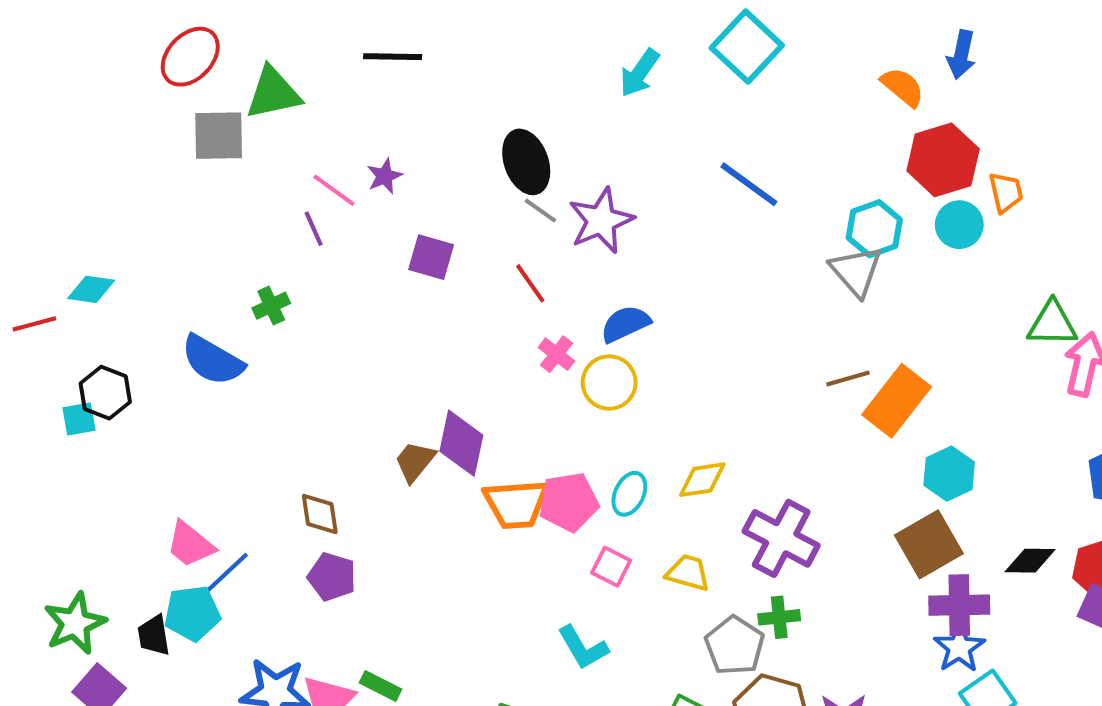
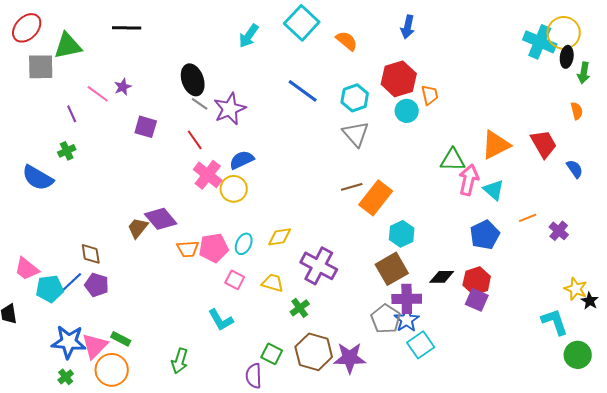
orange semicircle: (903, 87) -> (347, 41), moved
purple line: (314, 229) -> (72, 114), moved
cyan hexagon: (874, 229) -> (355, 98), moved
pink cross: (557, 354) -> (208, 175), size x1.6
purple diamond: (461, 443) -> (161, 219), turned -52
orange trapezoid: (516, 504) -> (188, 249), size x0.7
blue line: (225, 575) -> (70, 284), moved
cyan pentagon: (192, 613) -> (50, 289), moved
green cross: (779, 617) -> (300, 308), moved, turned -30
gray pentagon: (735, 646) -> (386, 319), moved

